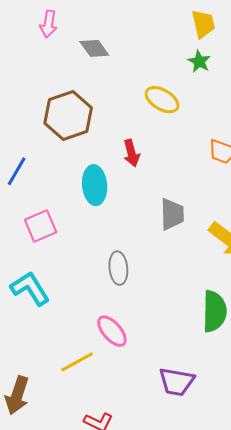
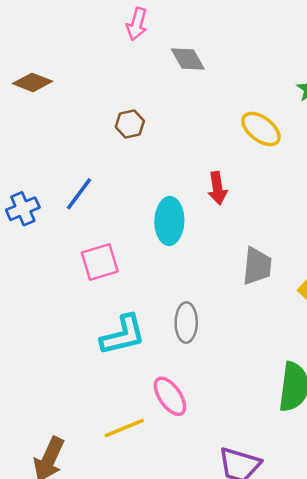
brown hexagon: (68, 116) -> (130, 124), moved, size x0.5
cyan L-shape: (30, 288) -> (123, 335), moved, turned 102

